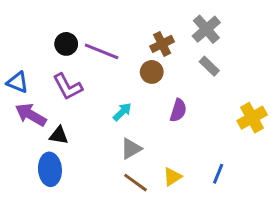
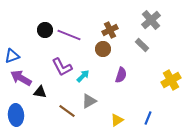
gray cross: (206, 29) -> (151, 20), moved
blue triangle: (17, 82) -> (12, 56), turned -42
purple L-shape: (68, 87) -> (62, 67), moved
blue ellipse: (50, 169) -> (16, 115), moved
brown line: (136, 183) -> (67, 111), moved

